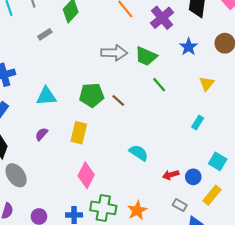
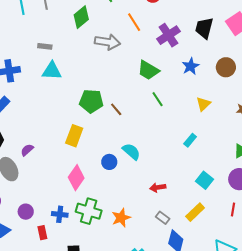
gray rectangle: (45, 34) -> (45, 46), moved, turned 32
gray arrow: (114, 53) -> (107, 42), moved
cyan triangle: (46, 96) -> (52, 71), moved
purple semicircle: (42, 134) -> (27, 150), moved
cyan semicircle: (139, 153) -> (131, 152), moved
blue circle: (193, 177) -> (109, 162), moved

